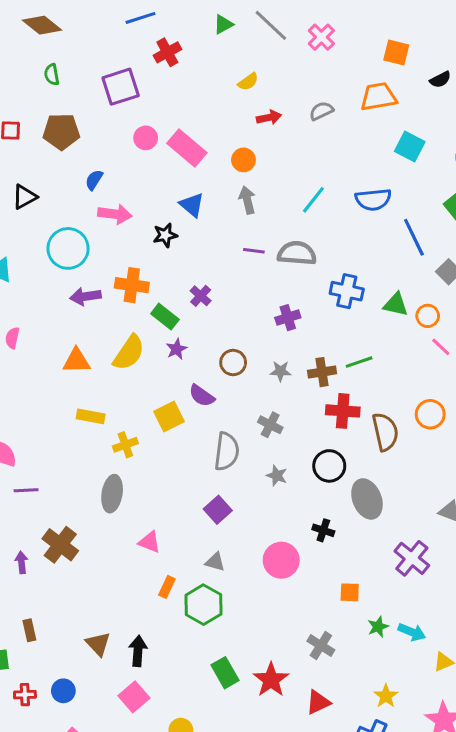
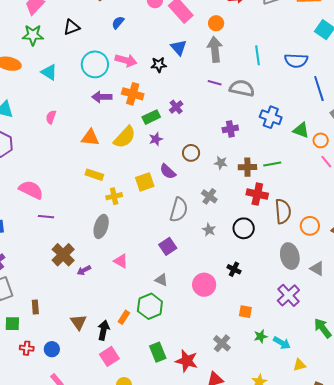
gray arrow: (247, 200) -> (215, 49), size x1.4
cyan line: (313, 200) -> (257, 55), turned -54
pink arrow: (115, 214) -> (126, 60), moved
green rectangle: (165, 317) -> (151, 117), turned -72
orange circle: (430, 414) -> (310, 226), moved
gray ellipse: (367, 499) -> (290, 256), moved
purple arrow: (22, 562) -> (84, 270), moved, turned -120
orange rectangle: (167, 587) -> (124, 317), moved
red star: (271, 680) -> (187, 361), turned -30
pink square: (134, 697) -> (109, 356), moved

